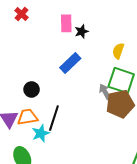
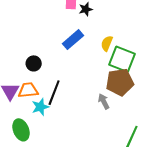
yellow semicircle: (118, 51) -> (107, 43), moved
gray arrow: (105, 92) -> (104, 101), moved

